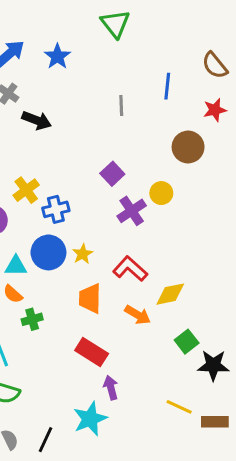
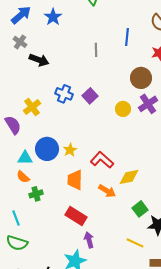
blue cross: (56, 209) -> (64, 94), moved, turned 36
purple cross: (132, 211) -> (148, 104), moved
yellow line: (179, 407) -> (135, 243), moved

